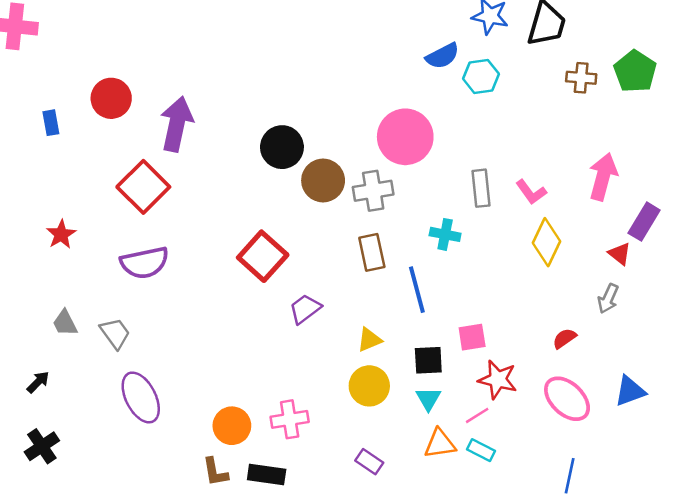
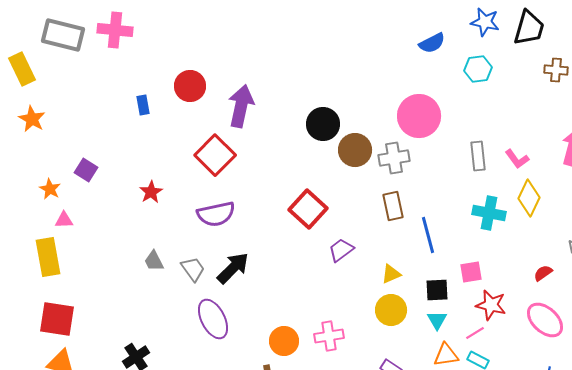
blue semicircle: (442, 56) -> (432, 43), moved
cyan cross: (445, 234) -> (489, 213), moved, size x1.4
black arrow: (38, 382) -> (233, 268), moved, size x1.8

